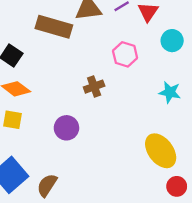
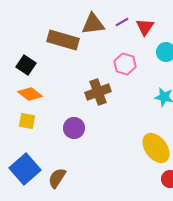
brown cross: (94, 87) -> (98, 92), size x1.4

